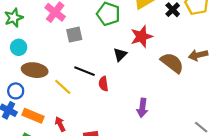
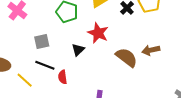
gray square: (74, 35) -> (42, 41), moved
red star: (142, 37) -> (98, 33), turned -30

